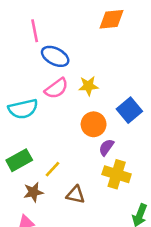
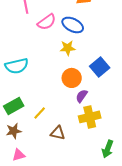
blue ellipse: (55, 56) -> (73, 25), moved
pink semicircle: (56, 88) -> (47, 22), moved
yellow cross: (117, 174) -> (90, 117), turned -30
brown star: (33, 192) -> (14, 131), moved

